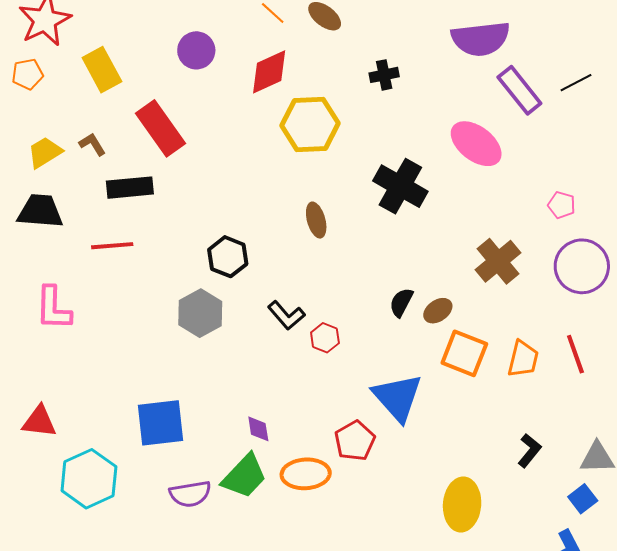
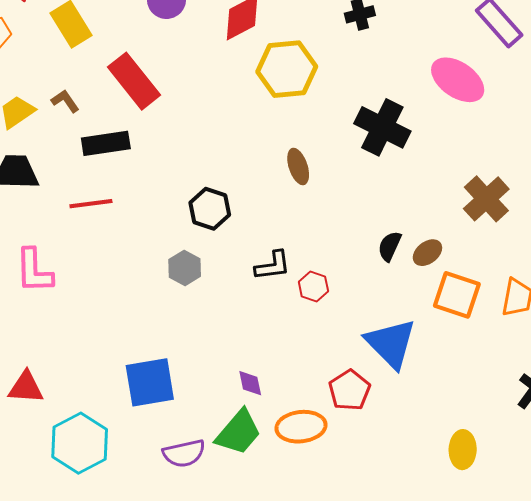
gray hexagon: (200, 313) -> (185, 268), size x0.7
black L-shape: (286, 315) -> (273, 266), turned -54
yellow ellipse: (462, 504) -> (463, 450), size x0.7

